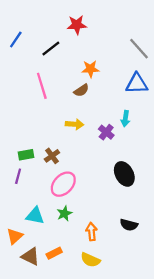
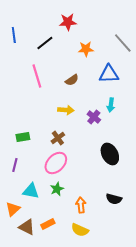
blue line: (16, 39) -> (14, 35), turned -42
orange star: (90, 69) -> (86, 49), moved
blue triangle: (137, 84) -> (109, 74), moved
brown cross: (52, 156) -> (58, 138), moved
purple line: (18, 176) -> (15, 165), moved

